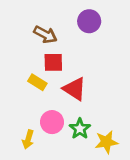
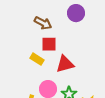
red triangle: (75, 89) -> (65, 64), turned -48

